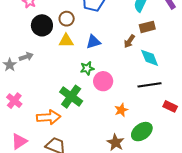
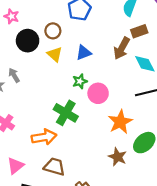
yellow triangle: (66, 41) -> (55, 54), turned 49
brown arrow: (129, 41) -> (122, 48), size x1.5
gray arrow: (26, 57) -> (14, 75), turned -96
orange star: (121, 110) -> (120, 122), size x1.6

